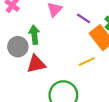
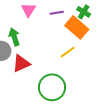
purple line: (83, 18) -> (57, 13), turned -32

